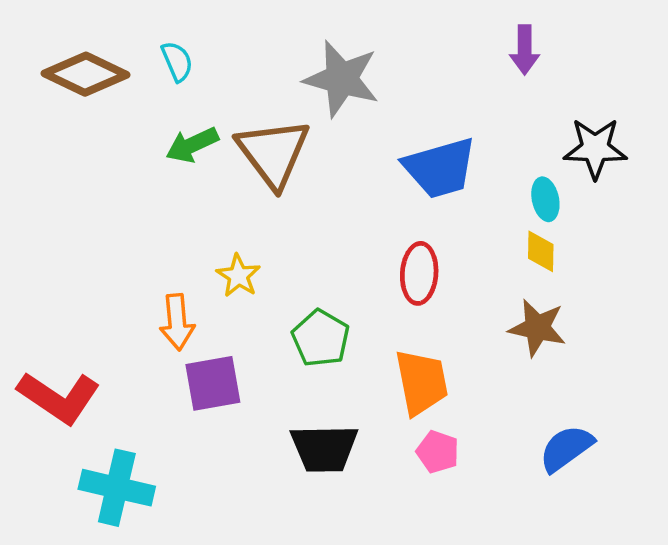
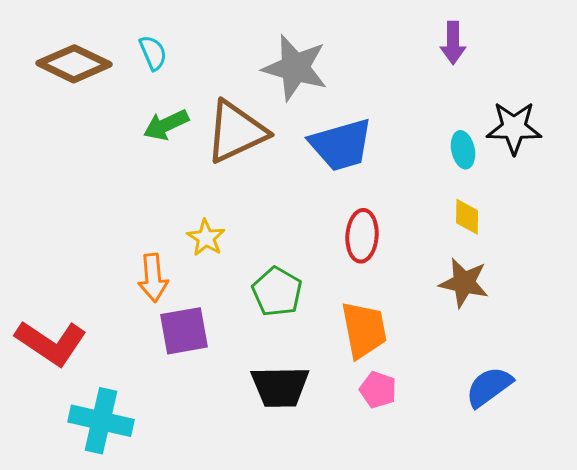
brown triangle: (273, 153) -> (236, 132), turned 42
blue trapezoid: (440, 168) -> (341, 145), moved
cyan ellipse: (545, 199) -> (463, 150), moved

